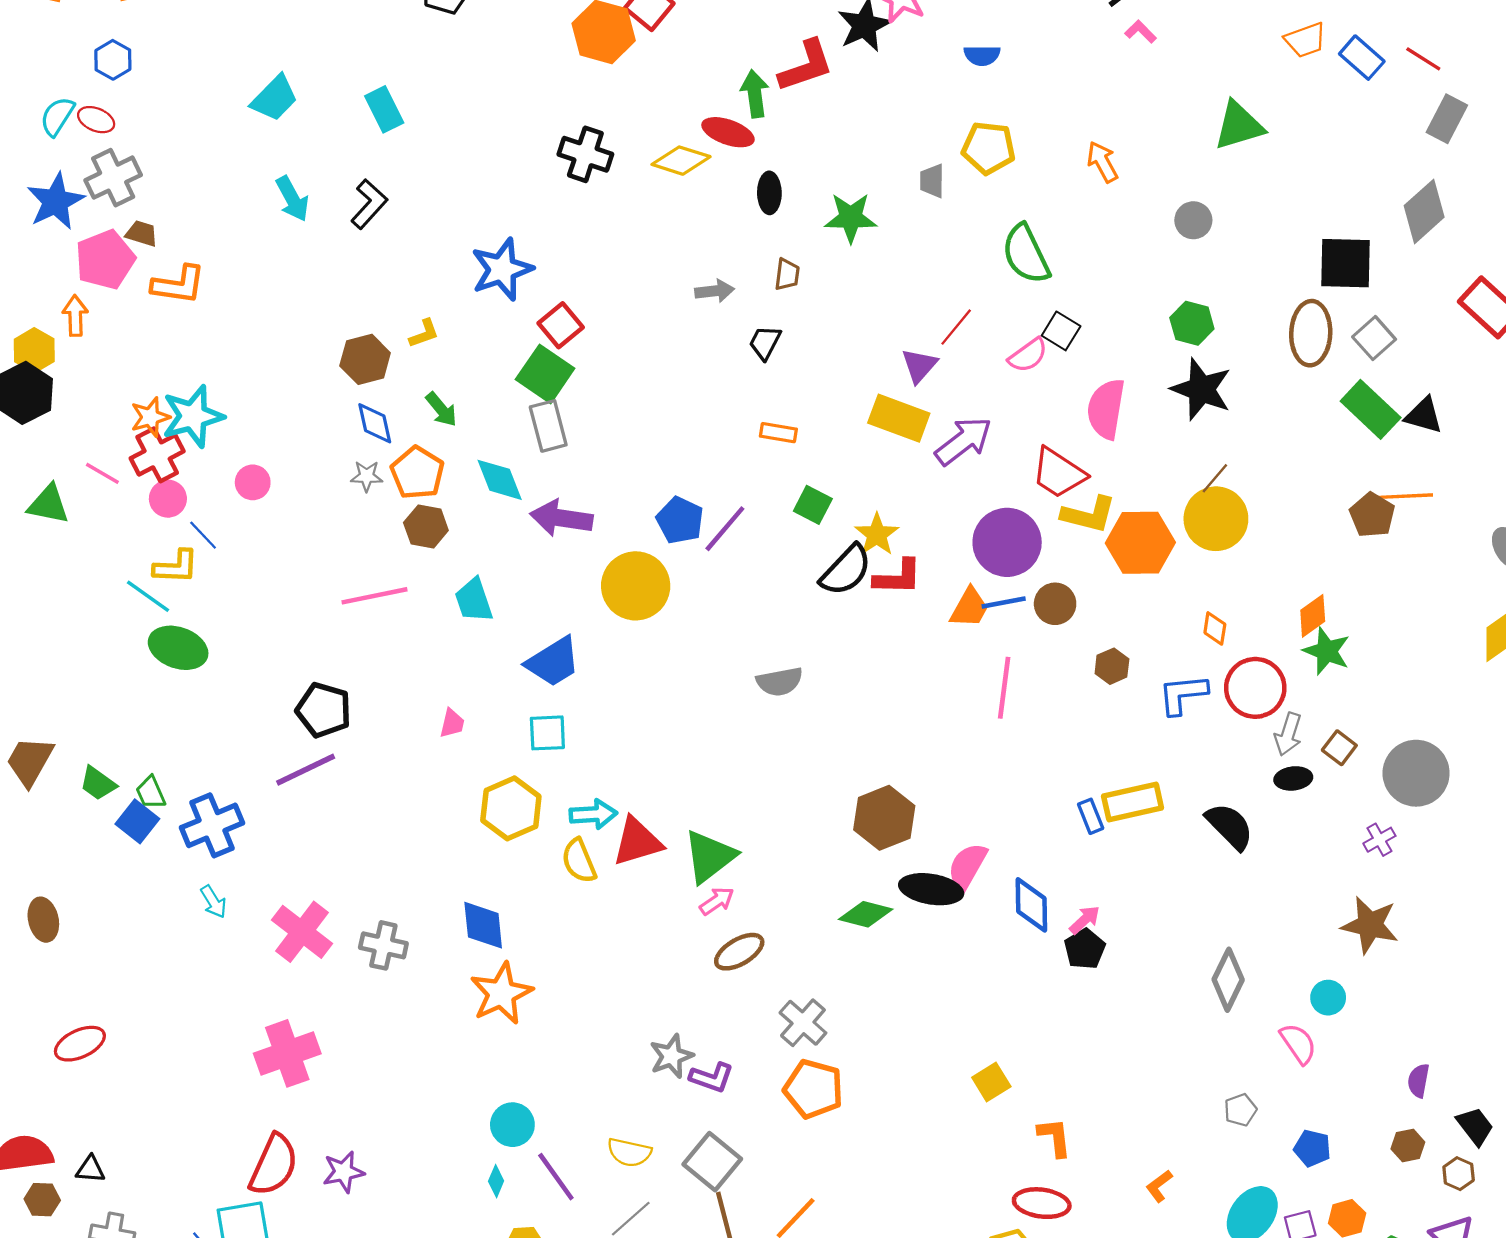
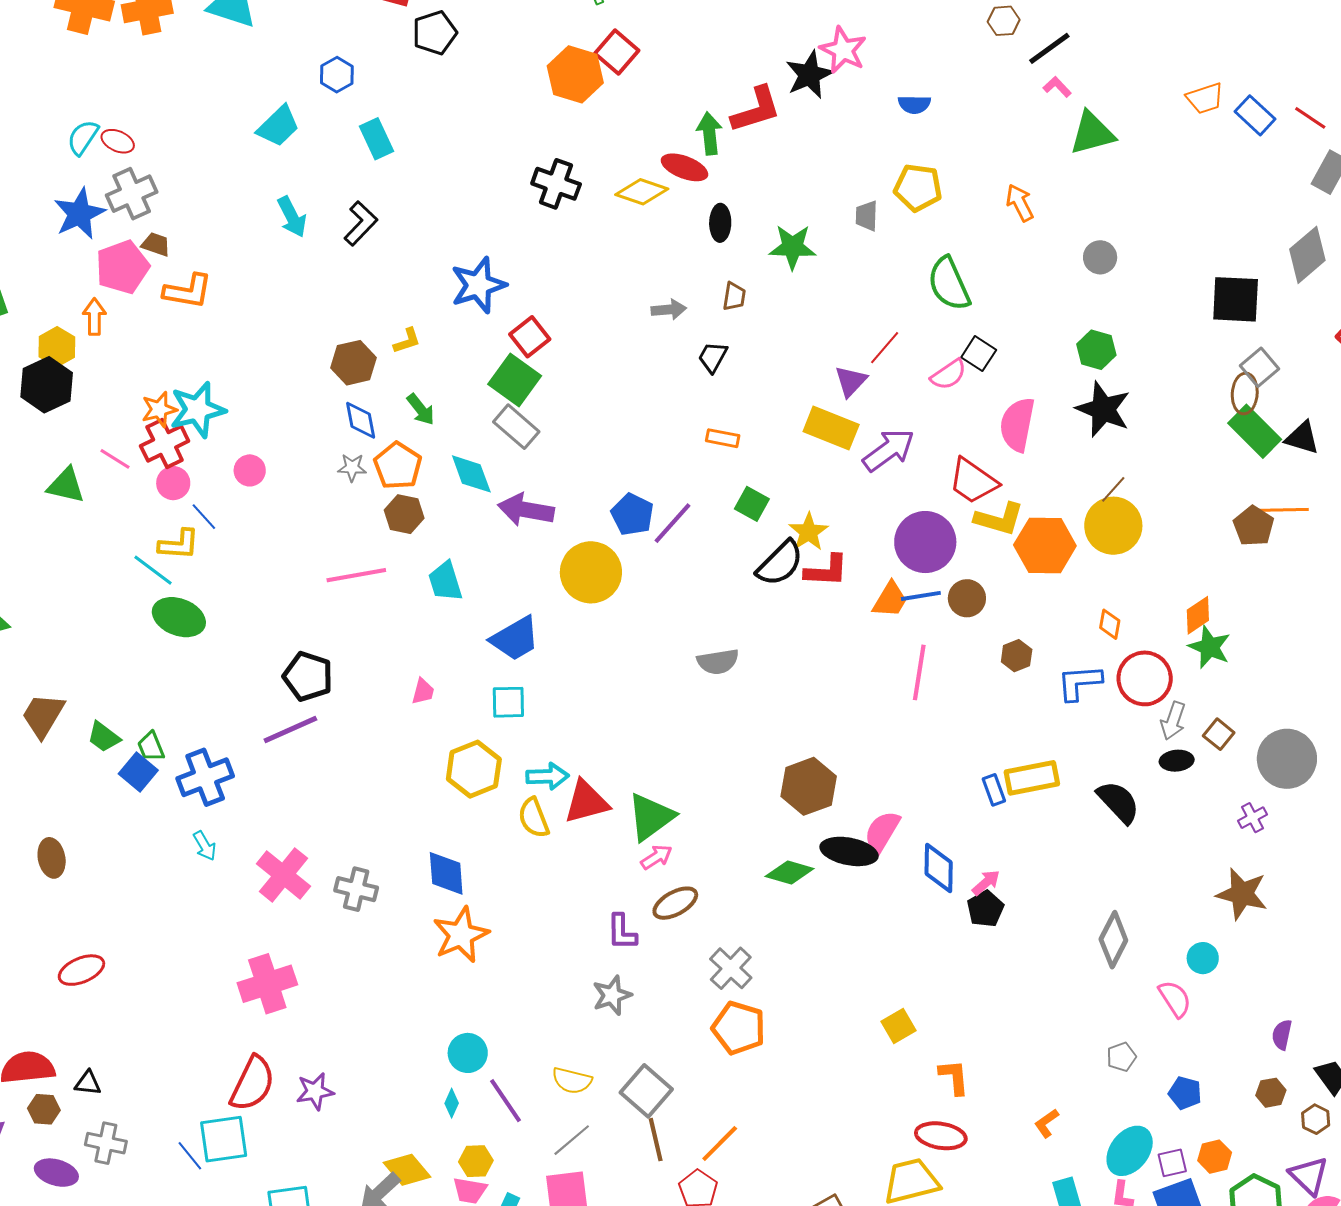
blue hexagon: (113, 60) -> (337, 75), moved
green triangle: (1239, 126) -> (1092, 133), moved
brown ellipse: (1311, 333) -> (1245, 394), moved, size x0.7
gray rectangle: (548, 426) -> (516, 427), turned -36
purple L-shape: (712, 1078) -> (622, 932), moved, turned 69

